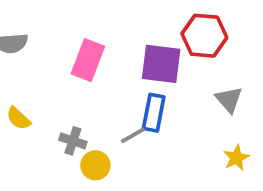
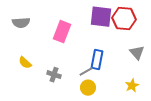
purple square: (161, 64) -> (101, 17), moved
yellow star: (236, 158) -> (132, 86), moved
yellow circle: (95, 165) -> (88, 88), moved

